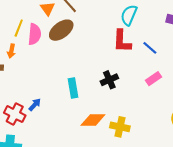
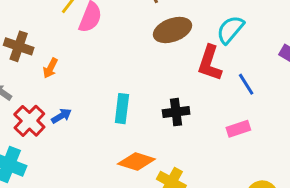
brown ellipse: (61, 30) -> (172, 30), moved
orange arrow: (11, 51) -> (50, 68), moved

